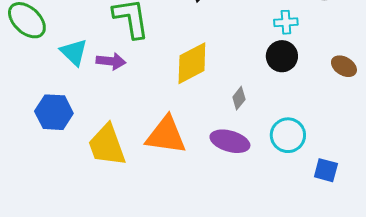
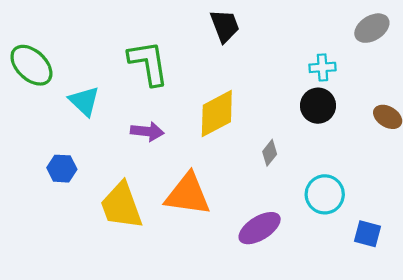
purple arrow: (111, 61) -> (147, 131), moved
blue hexagon: (54, 112) -> (62, 169), size x0.7
purple ellipse: (230, 141) -> (260, 228), moved, turned -48

